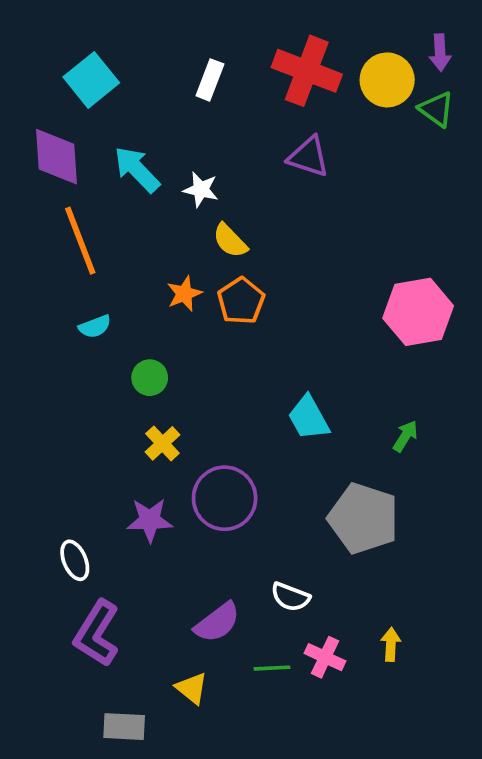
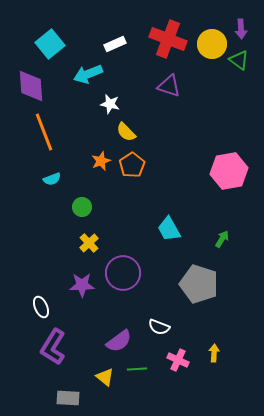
white rectangle: (210, 80) -> (115, 44), turned 45
cyan arrow: (137, 169) -> (88, 74), moved, turned -68
green line: (272, 668) -> (137, 369), moved

